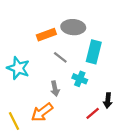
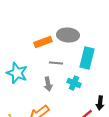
gray line: (60, 57) -> (56, 63), turned -32
gray arrow: (55, 89) -> (48, 84), moved

